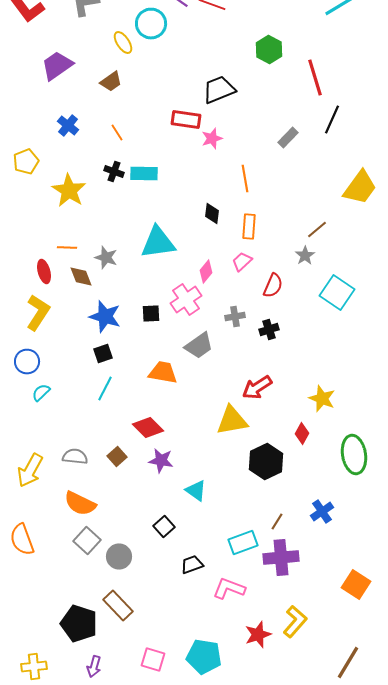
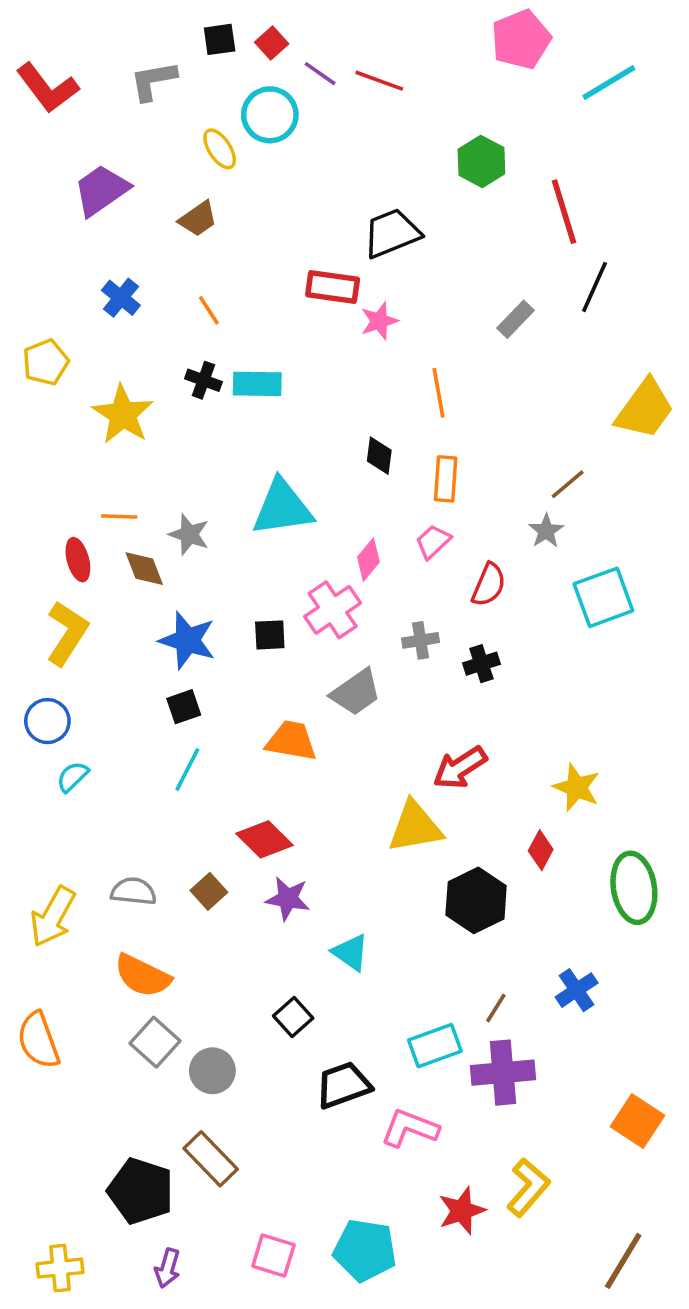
cyan square: (337, 292) -> (603, 597), turned 36
black trapezoid: (192, 564) -> (343, 1085), size x1.4

